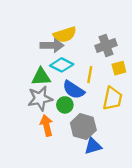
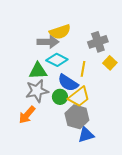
yellow square: (119, 68) -> (110, 63), turned -32
yellow trapezoid: (112, 98) -> (79, 97), moved, turned 40
orange arrow: (47, 125) -> (27, 115), moved, turned -126

